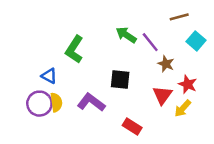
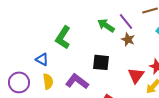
purple line: (150, 42) -> (126, 21), moved
brown star: (166, 64) -> (128, 39), moved
purple circle: (39, 104) -> (19, 82), moved

